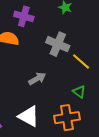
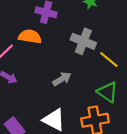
green triangle: (79, 92) -> (108, 92), size x1.5

